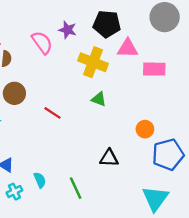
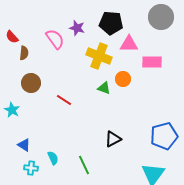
orange circle: (145, 129) -> (123, 79), moved
black triangle: (109, 158) -> (113, 139), turned -30
cyan cross: (14, 192) -> (31, 168), turned 32

